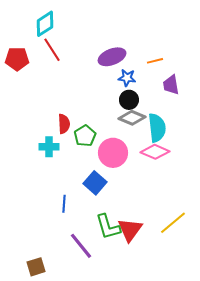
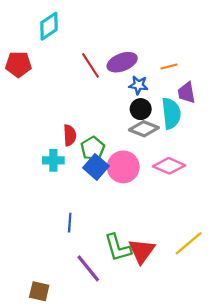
red line: (52, 50) -> (90, 65), moved
cyan semicircle: (157, 128) -> (171, 113), moved
blue square: (95, 183) -> (96, 167), moved
brown square: (36, 267) -> (39, 291), turned 30

